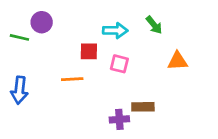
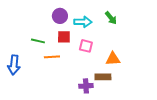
purple circle: (42, 22) -> (60, 16), moved
green line: (19, 37) -> (38, 41), moved
orange triangle: (178, 61) -> (113, 59), moved

